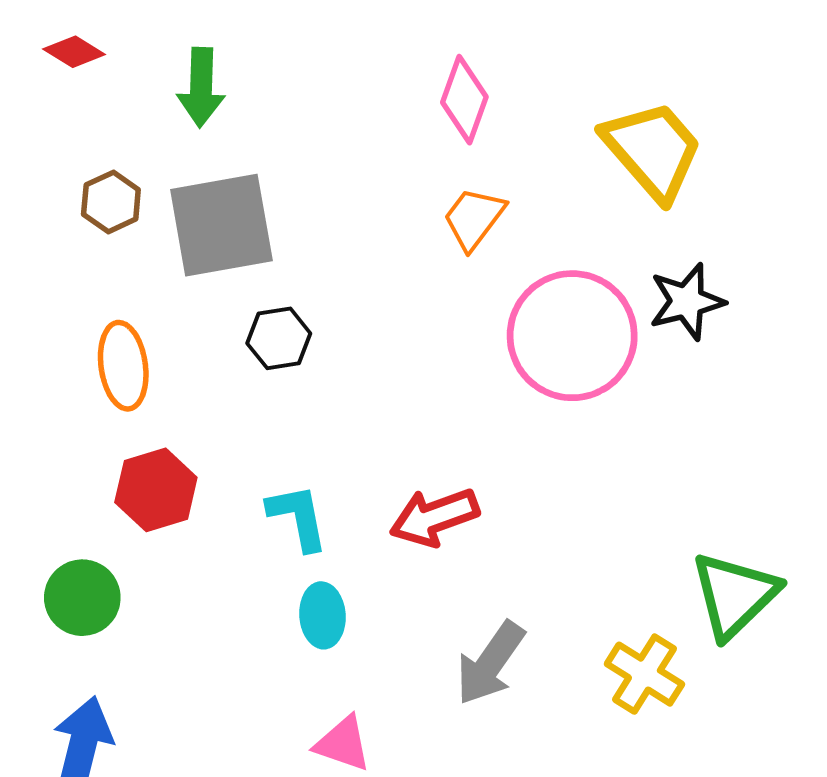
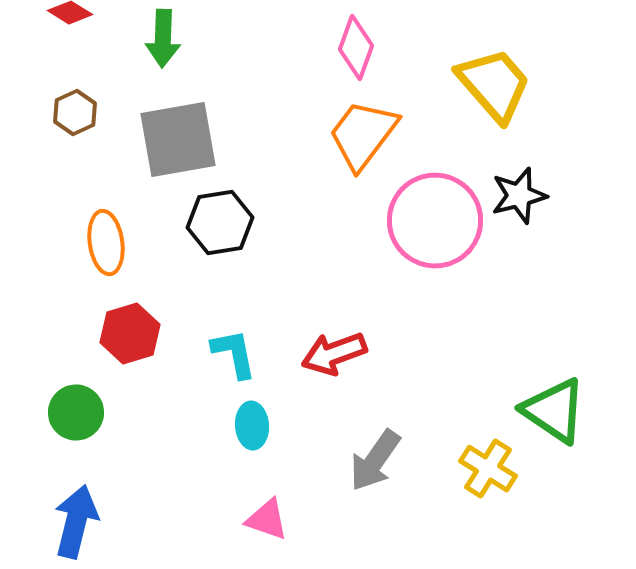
brown hexagon: (111, 202) -> (75, 113), moved
orange trapezoid: (474, 218) -> (363, 135), size x1.5
black hexagon: (279, 338) -> (220, 223), size x1.4
green triangle: (735, 595) -> (554, 411), turned -42

